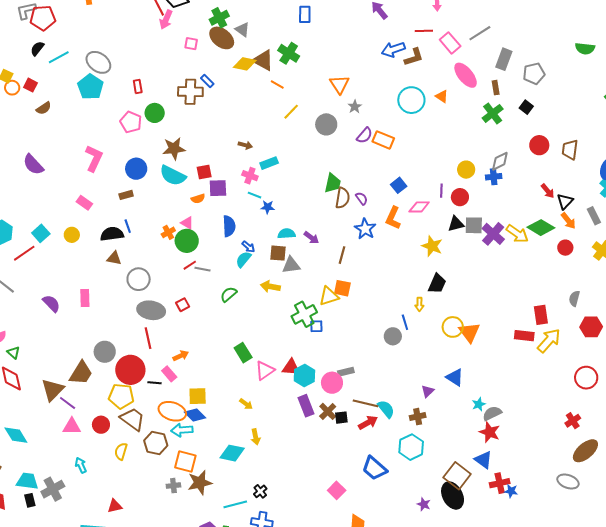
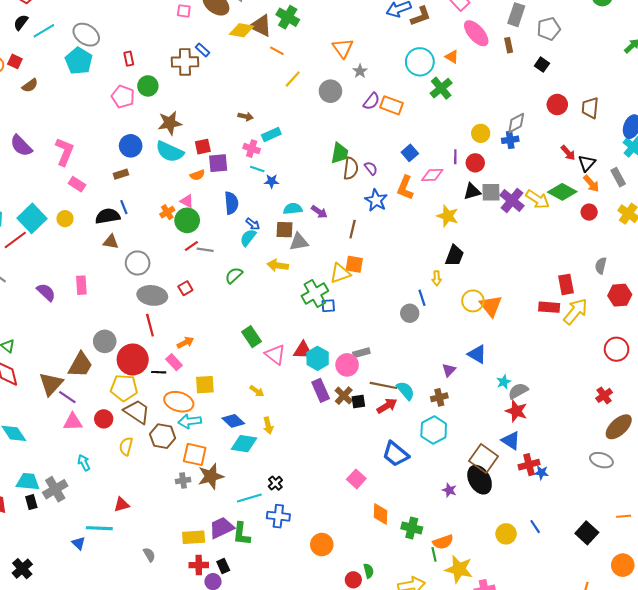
green cross: (493, 113) -> (441, 88), moved
pink L-shape: (94, 158) -> (64, 152), moved
cyan square: (41, 233) -> (32, 218), size x1.5
pink triangle: (265, 370) -> (275, 355), turned -45
blue diamond: (195, 415) -> (233, 421), moved

